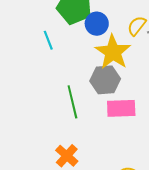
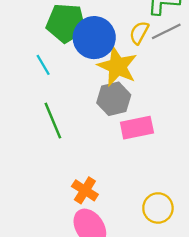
blue circle: (97, 24) -> (94, 38), size x1.6
green line: (72, 102) -> (53, 121), moved

